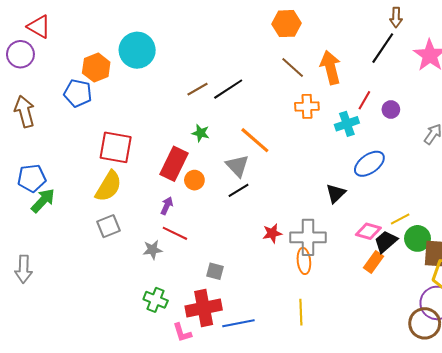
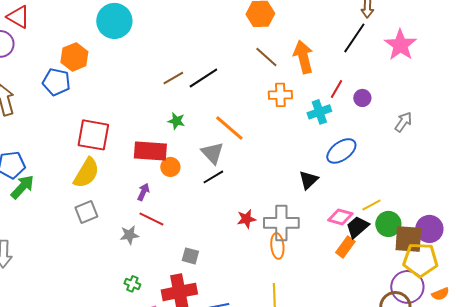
cyan circle: (137, 50) -> (114, 21), moved
red rectangle: (174, 164) -> (150, 151), turned 68
green cross: (156, 300) -> (132, 284), size x0.7

